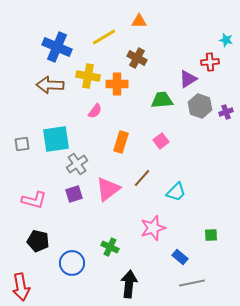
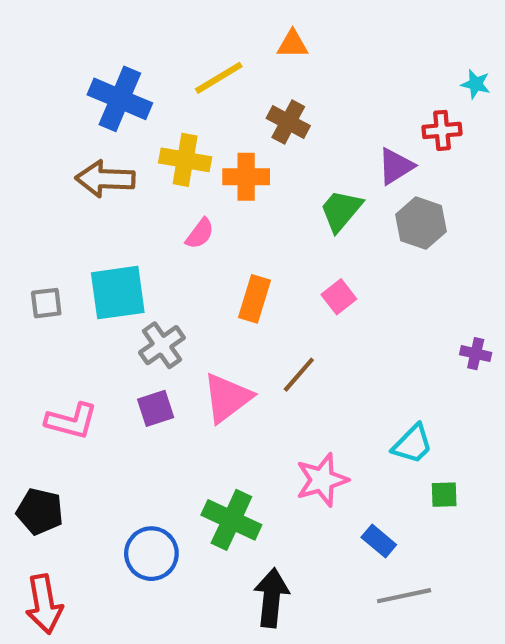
green trapezoid: (162, 100) -> (341, 210), turned -45
purple cross: (226, 112) -> (476, 354), moved, turned 32
cyan trapezoid: (176, 192) -> (413, 444), moved
black pentagon: (38, 241) -> (40, 511), moved
green cross: (110, 247) -> (231, 520), size x1.5

